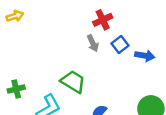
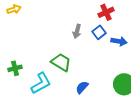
red cross: (103, 20) -> (106, 12), moved
gray arrow: (93, 43) -> (77, 31), turned 40

